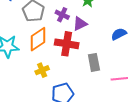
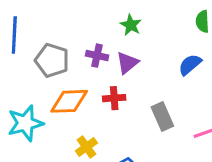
orange diamond: (38, 39) -> (69, 101), turned 45
red cross: (67, 44) -> (114, 98), size x0.6

